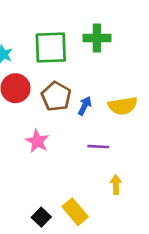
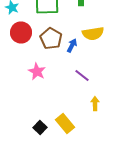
yellow semicircle: (123, 106) -> (93, 34), moved
purple line: (98, 147) -> (82, 76), turned 35

